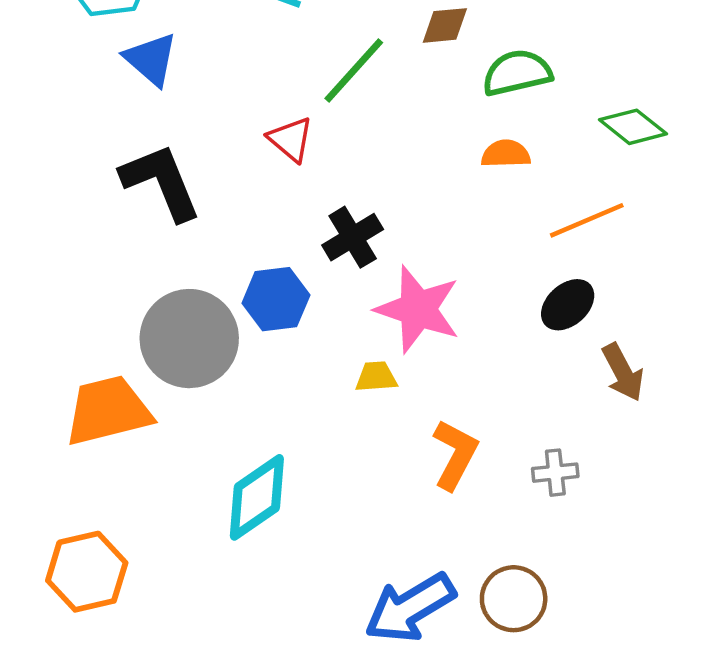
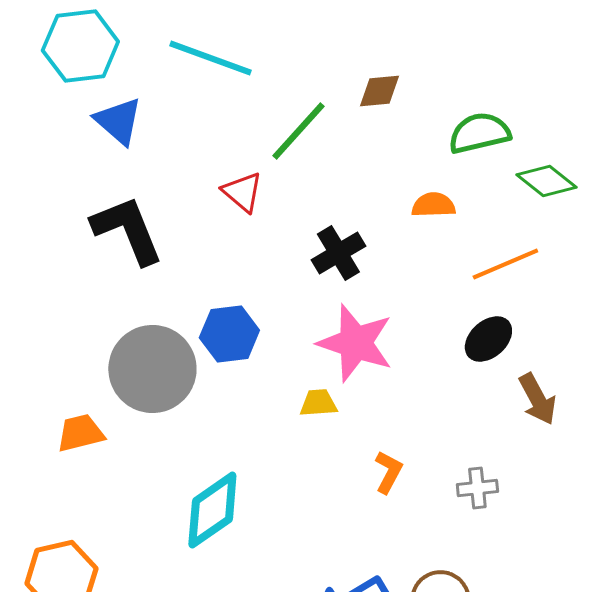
green semicircle: (517, 73) -> (479, 133), moved
black cross: (353, 237) -> (338, 253), moved
orange trapezoid: (108, 411) -> (80, 433), size x0.6
orange L-shape: (455, 455) -> (388, 472), size x0.7

